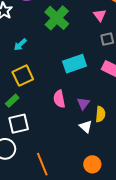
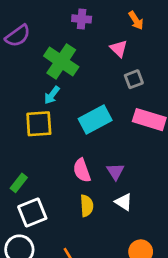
cyan arrow: (20, 45) -> (52, 95), moved
yellow square: (23, 76) -> (39, 124), moved, turned 30
yellow semicircle: (100, 114) -> (87, 206), moved

